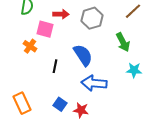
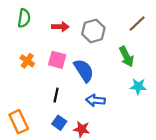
pink square: (45, 29) -> (57, 60), moved
black line: (55, 66) -> (56, 95), moved
blue arrow: (94, 83) -> (96, 100), size x0.7

